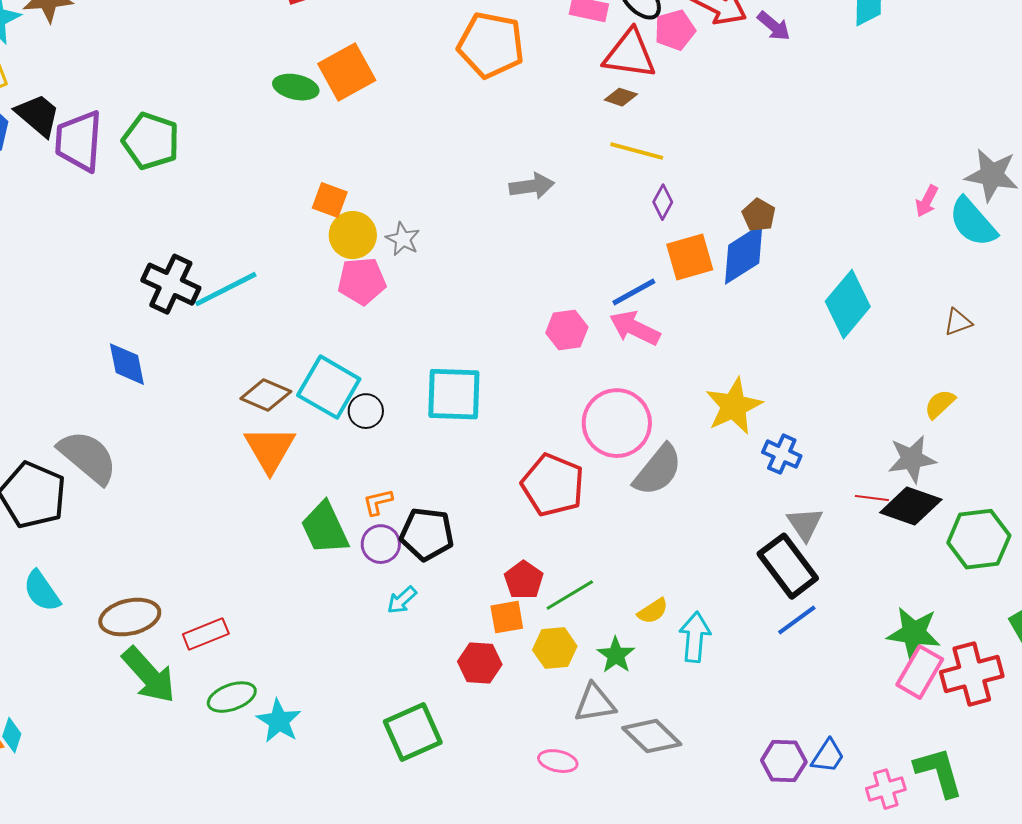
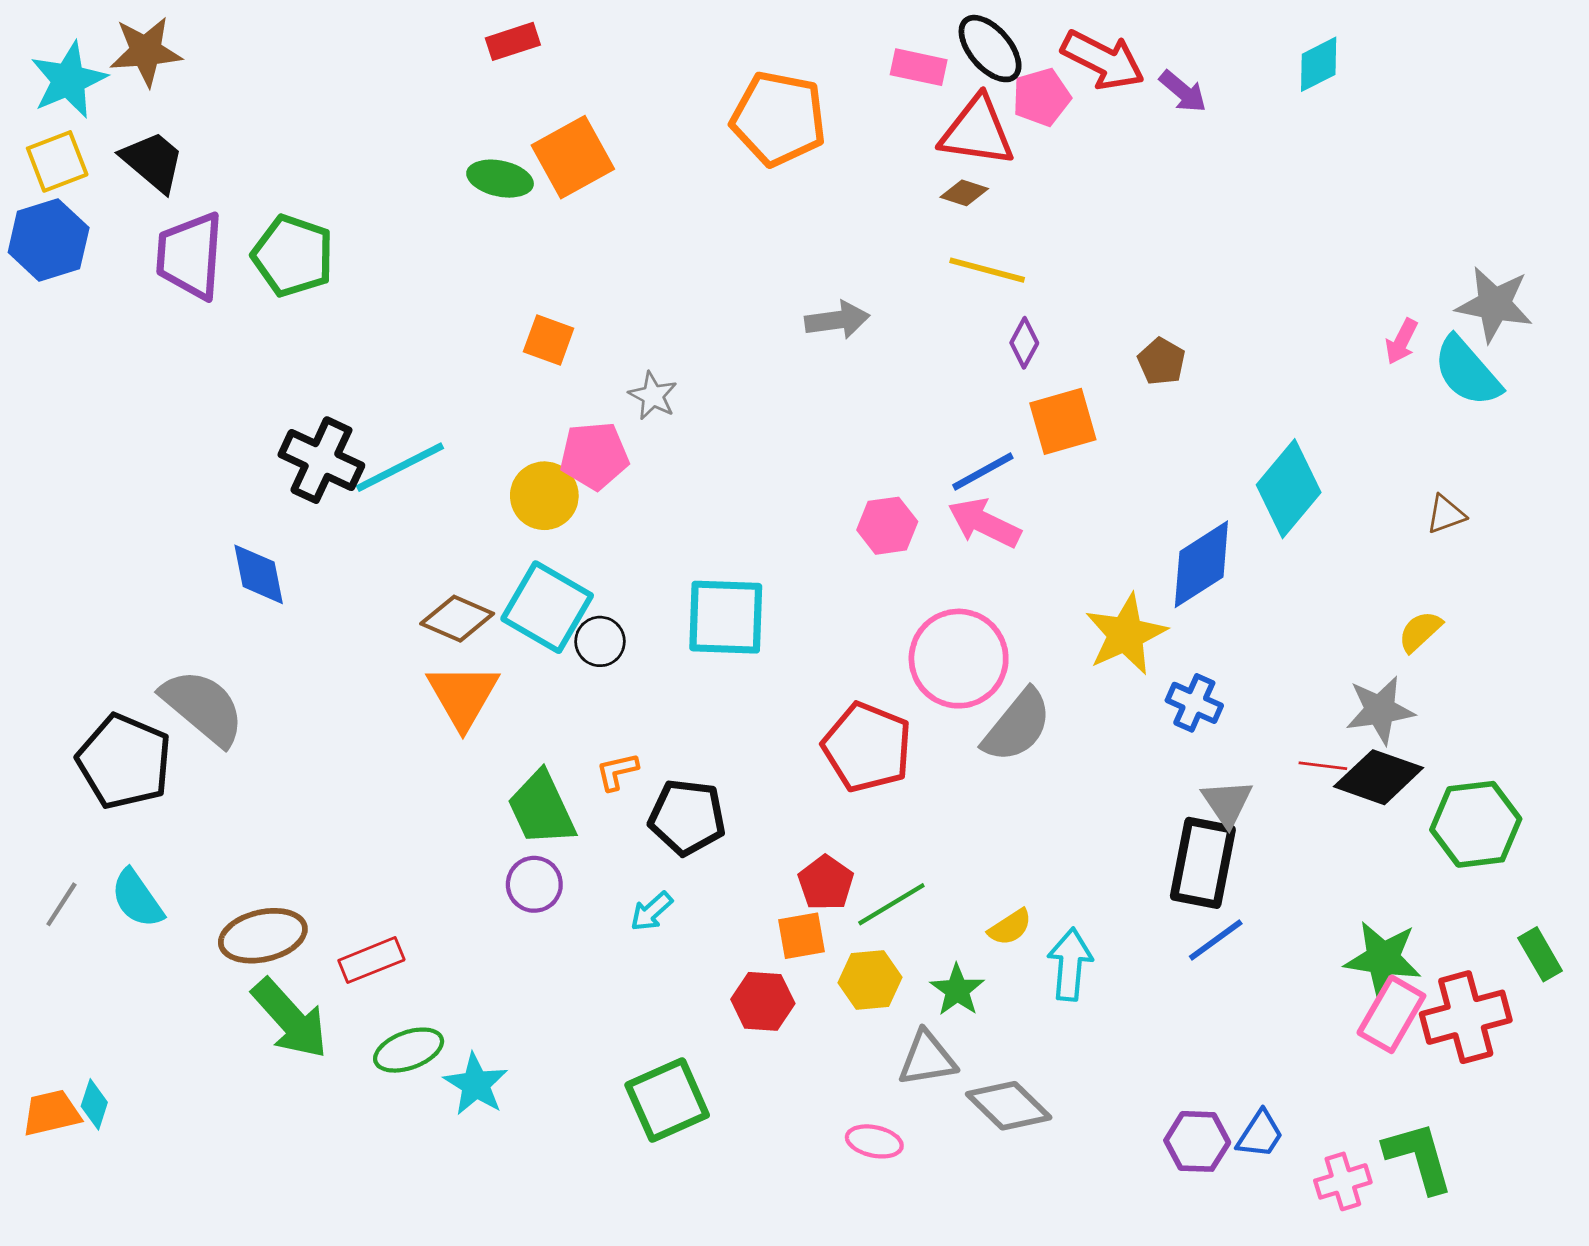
black trapezoid: (38, 115) -> (153, 161), moved
yellow circle: (353, 235) -> (544, 496), moved
blue diamond: (744, 254) -> (1201, 564), moved
purple circle: (381, 544) -> (534, 884), moved
black rectangle: (788, 566) -> (1203, 863), turned 48

